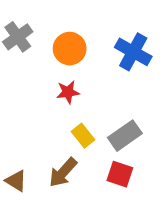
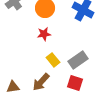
brown triangle: (16, 181) -> (13, 87), turned -40

